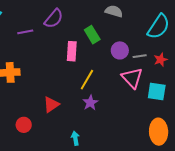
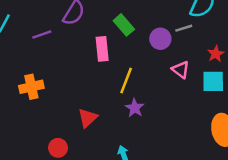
gray line: (140, 56) -> (184, 28), moved
red star: (161, 60) -> (216, 54), moved
pink triangle: (132, 78) -> (181, 70), size x0.7

